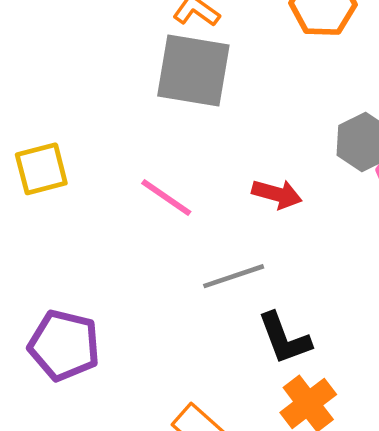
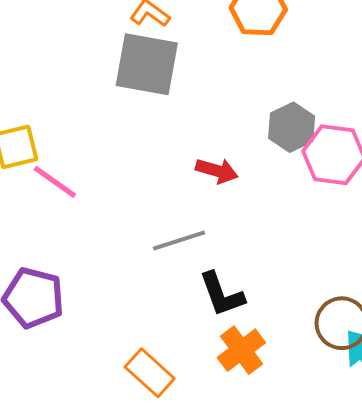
pink line: (166, 198) -> (55, 182), moved

